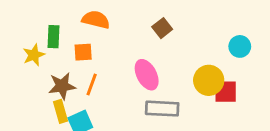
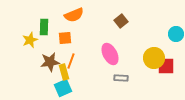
orange semicircle: (96, 20) -> (74, 15), turned 144
gray rectangle: (162, 109) -> (121, 78), size x0.6
yellow rectangle: (61, 111) -> (64, 72), moved

